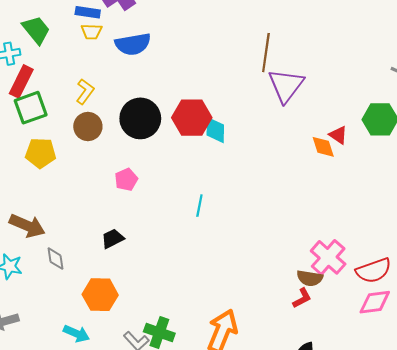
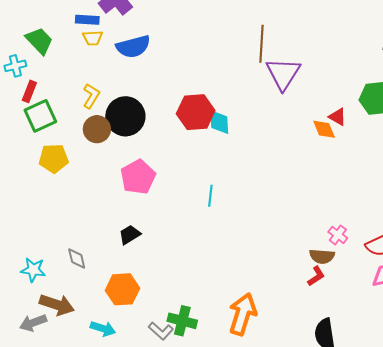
red rectangle: (21, 81) -> (29, 91), size x0.7
black circle: (140, 118) -> (125, 116), moved
pink pentagon: (126, 180) -> (138, 177), size x1.6
brown arrow: (27, 226) -> (57, 305), moved
pink cross: (328, 257) -> (338, 235), size x0.6

